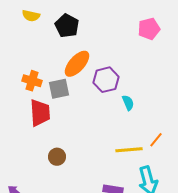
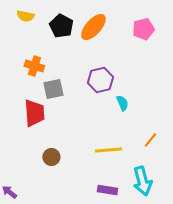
orange ellipse: (77, 64) -> (93, 27), moved
orange cross: (32, 81) -> (34, 66), moved
yellow line: (129, 150) -> (108, 150), moved

